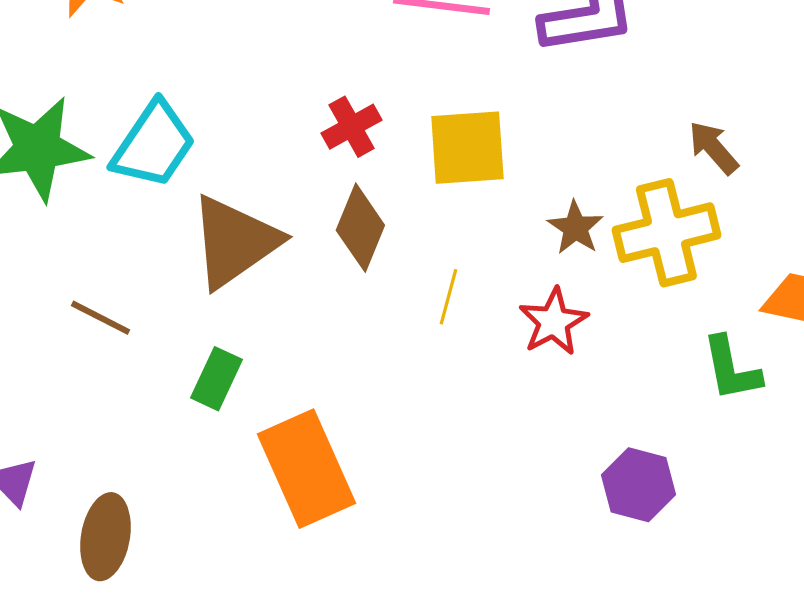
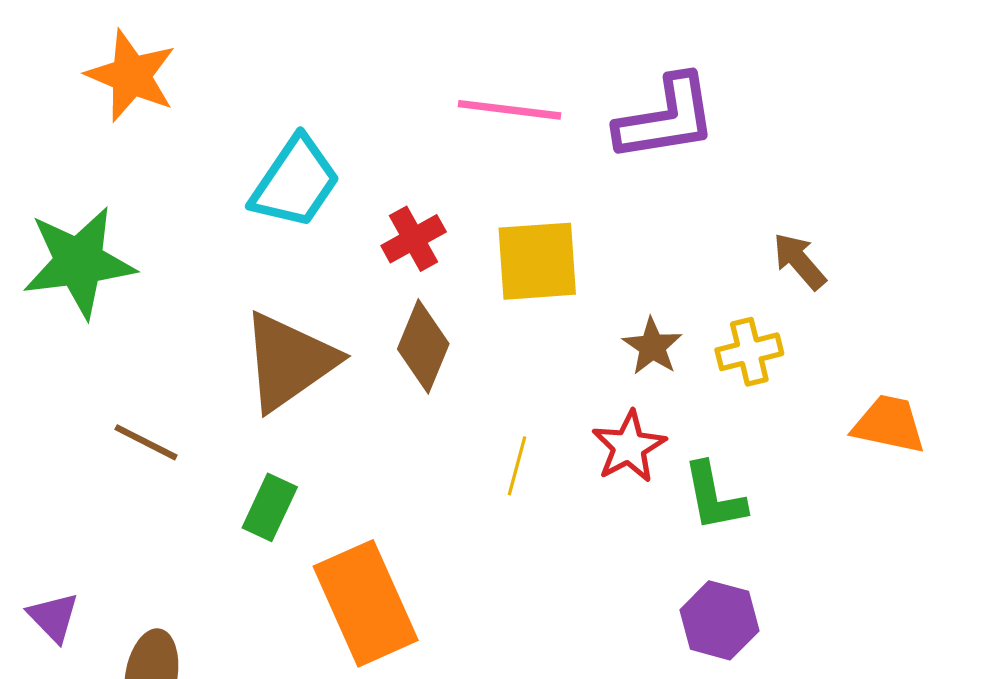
cyan trapezoid: (153, 145) -> (295, 182), moved
yellow cross: (666, 233) -> (749, 352), size x0.6
yellow line: (448, 297) -> (517, 466), moved
green L-shape: (731, 369) -> (714, 497), moved

